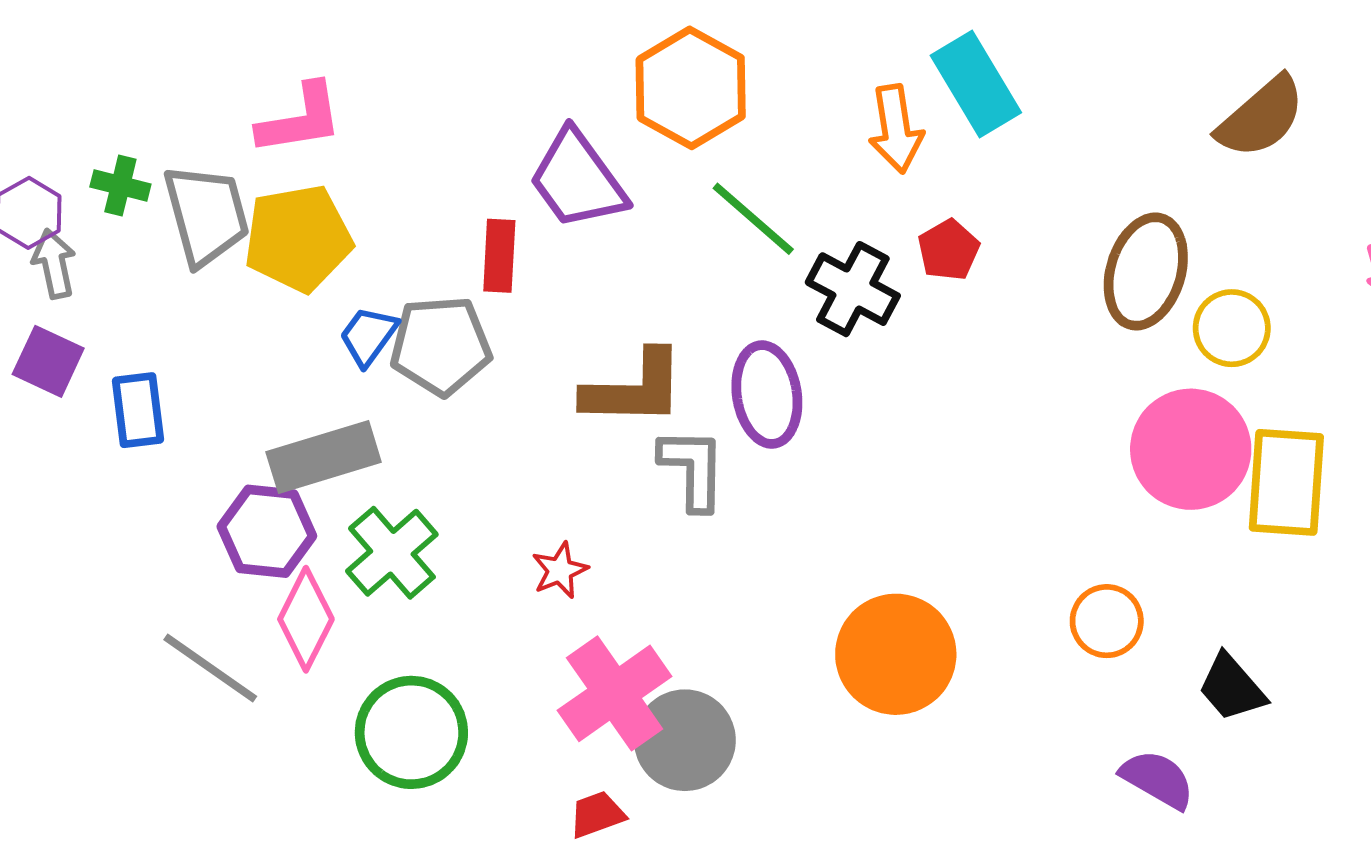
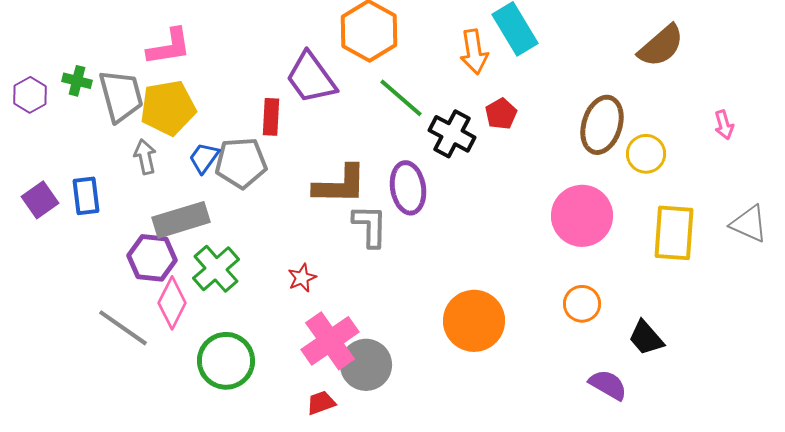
gray arrow: (54, 264) -> (145, 157), moved
purple square: (48, 361) -> (40, 200), moved, turned 30
pink circle: (1191, 449) -> (582, 216), moved

